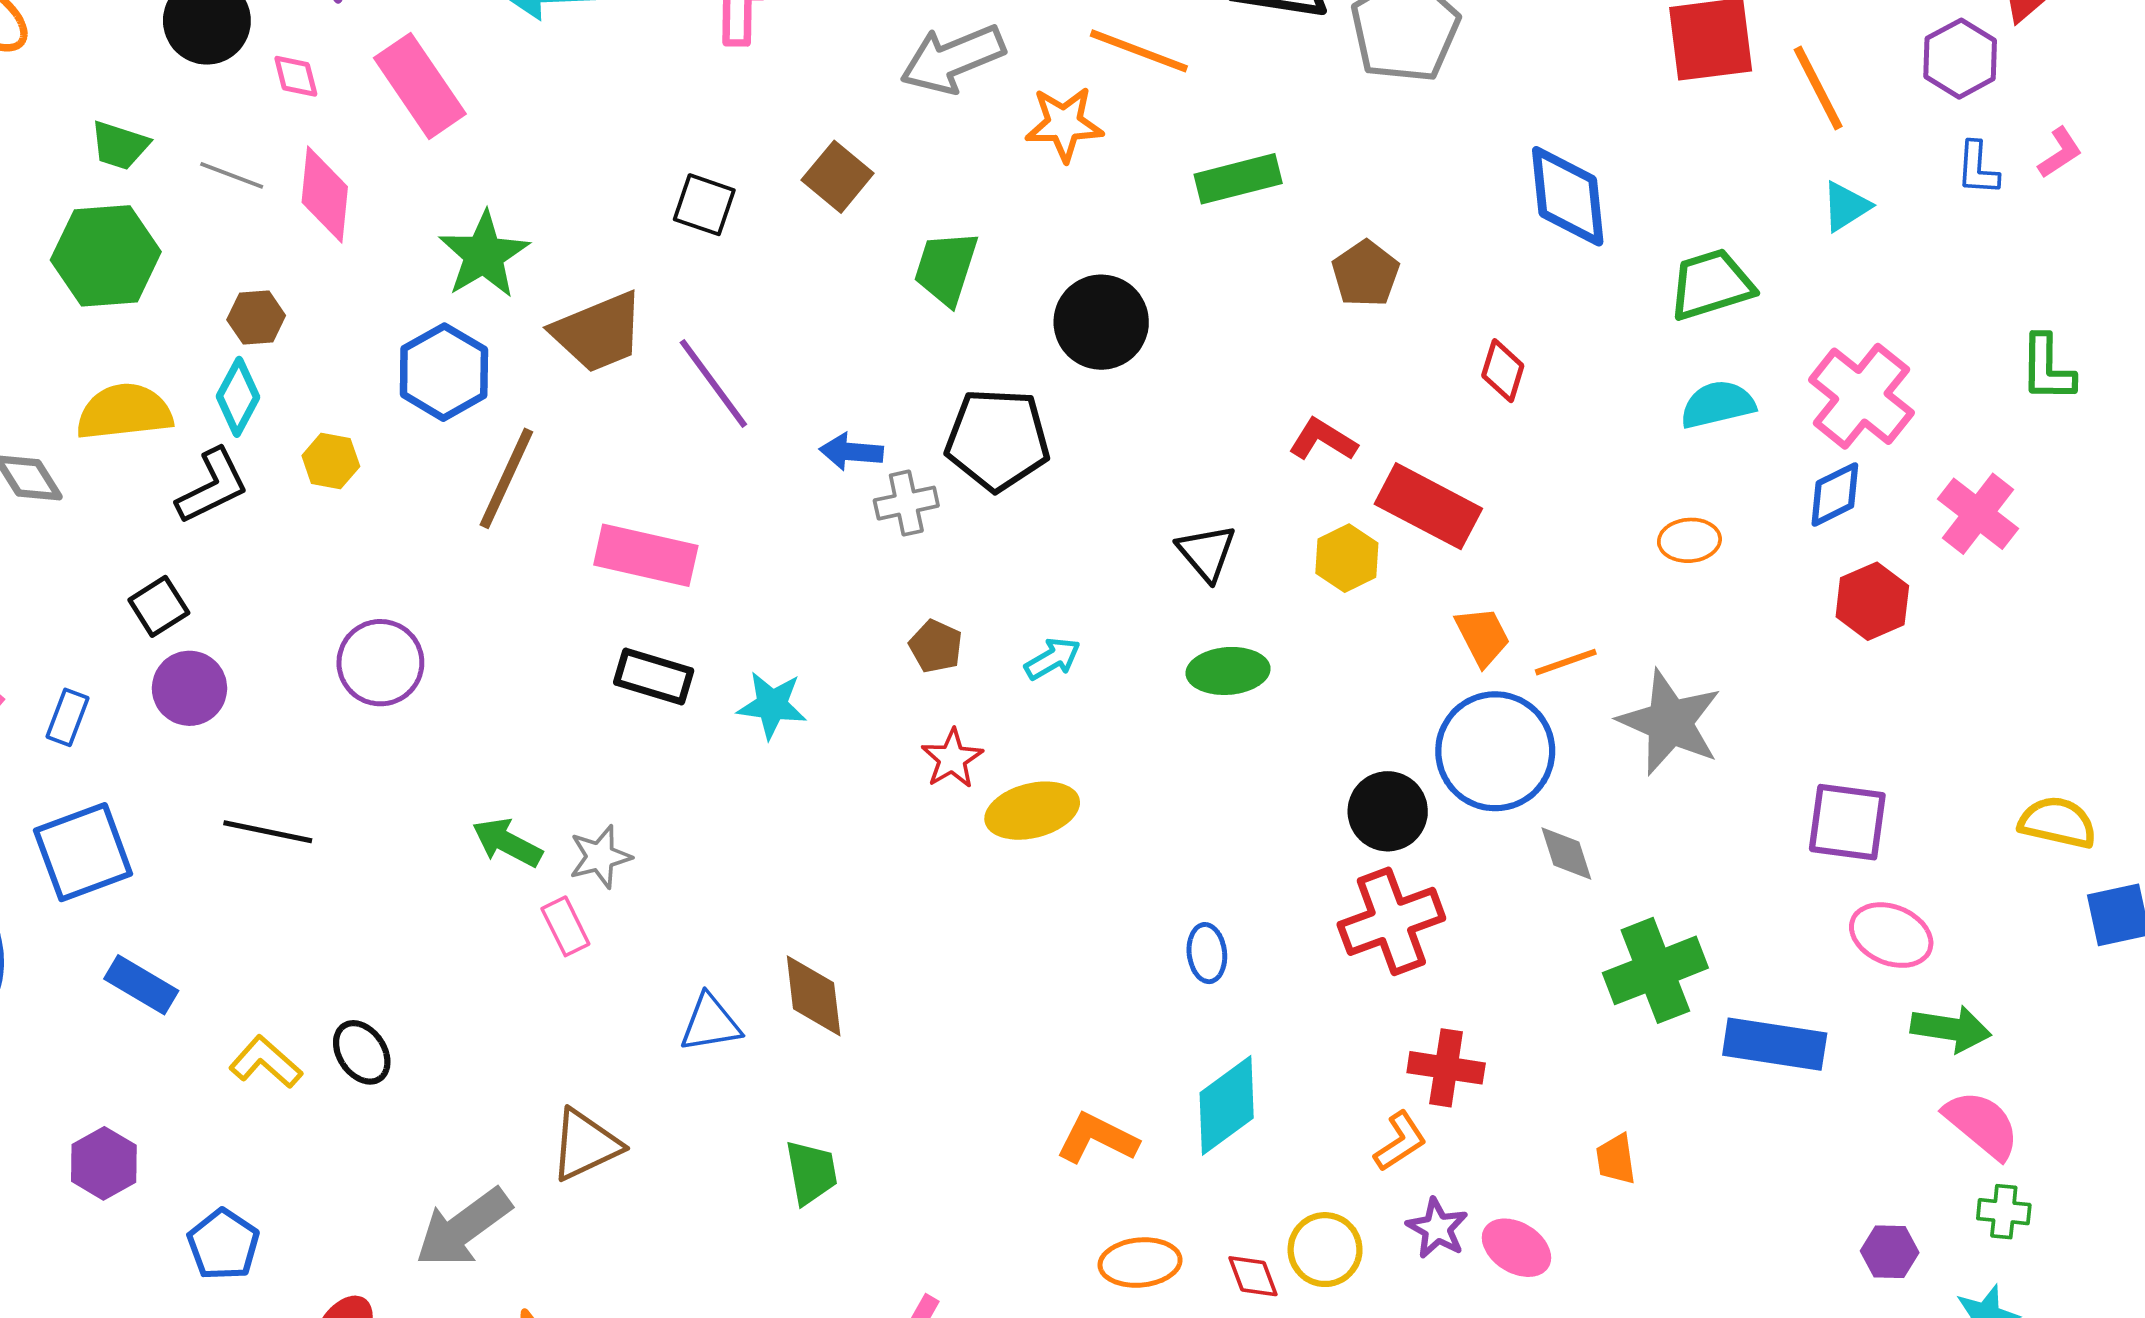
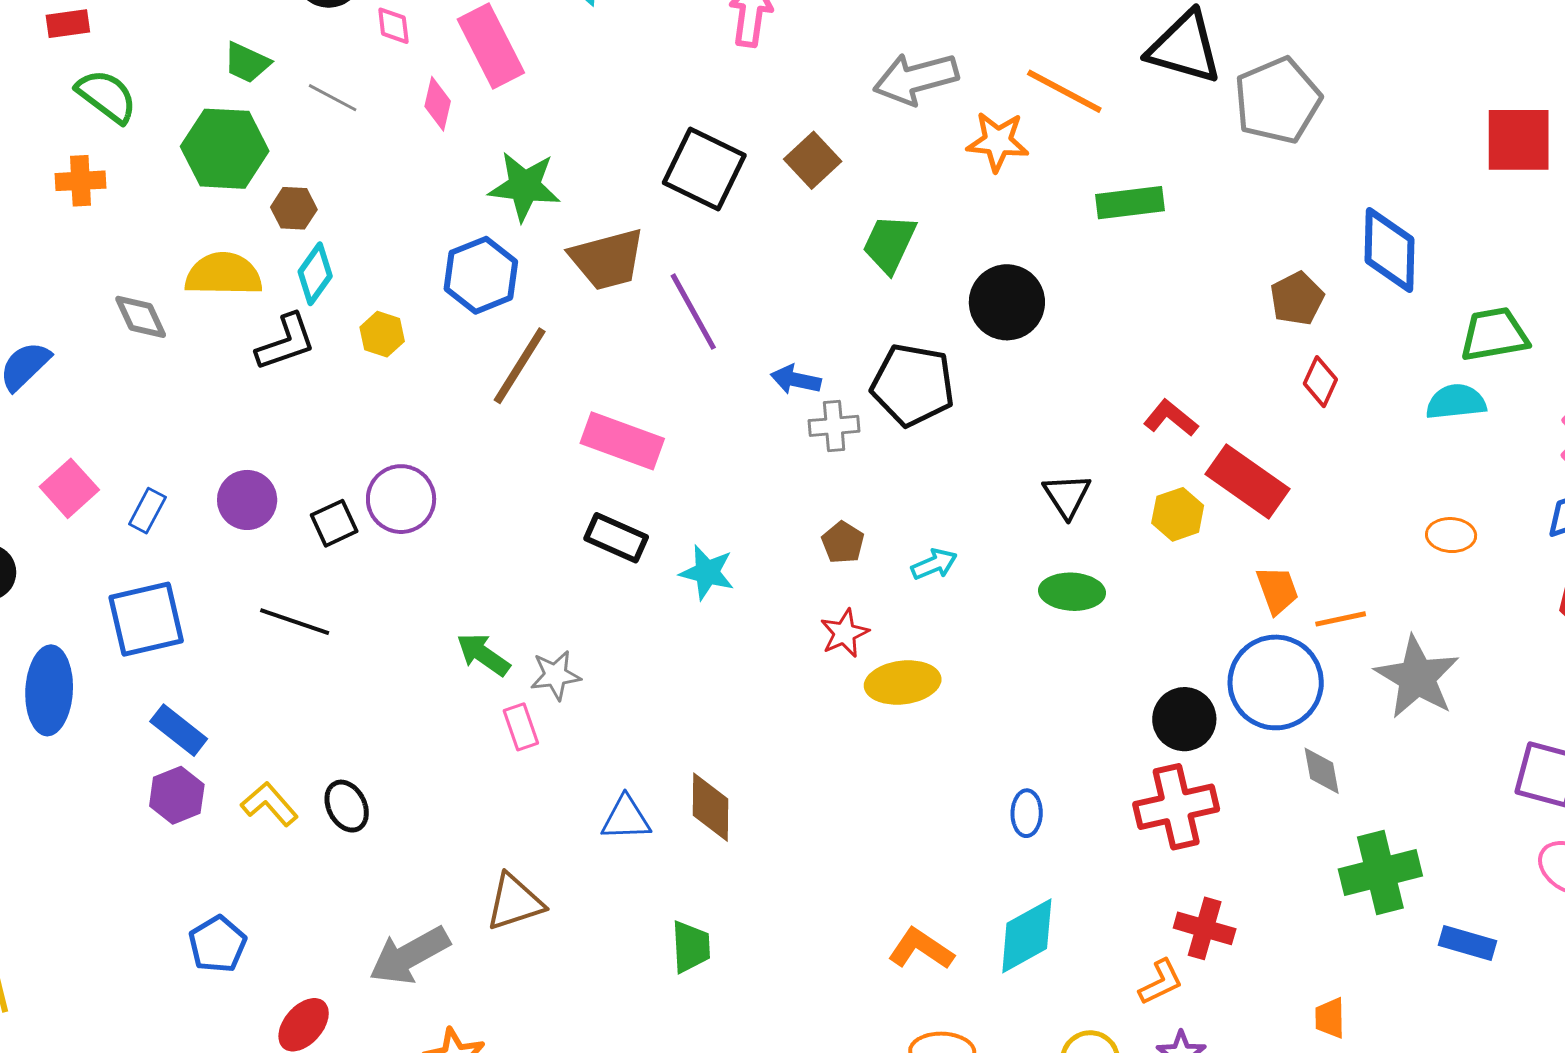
pink diamond: (325, 195) -> (438, 104), moved, size x0.7
black square: (704, 205) -> (704, 169), size x1.6
green star: (484, 255) -> (524, 186), turned 30
brown pentagon: (1365, 274) -> (1297, 299), moved
brown hexagon: (256, 318) -> (294, 208), moved
cyan semicircle: (1718, 405) -> (1456, 402), moved
black square: (159, 606) -> (334, 523), moved
blue rectangle: (1775, 1044) -> (1467, 943), size x0.7
purple hexagon: (104, 1163) -> (177, 795), moved

